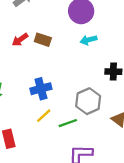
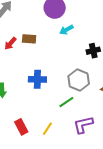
blue cross: (41, 89) -> (37, 79), turned 30
yellow line: (44, 116) -> (47, 129), moved

